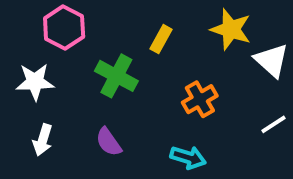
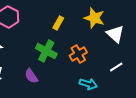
green cross: (116, 76) -> (46, 51), moved
cyan arrow: (188, 157) -> (88, 84), moved

